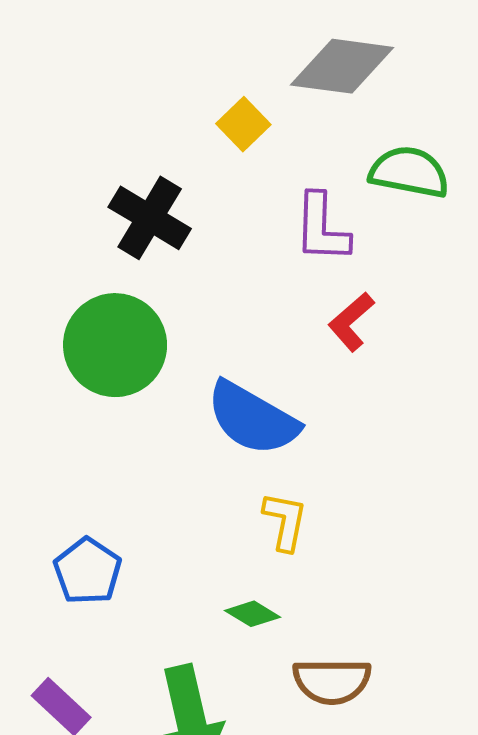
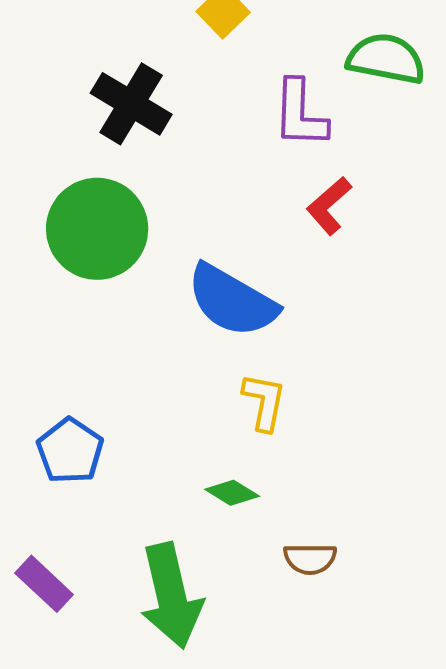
brown semicircle: (332, 681) -> (310, 559), size x0.7

